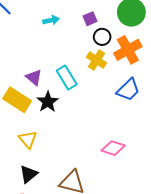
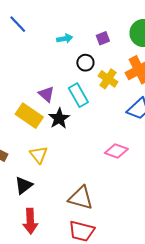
black circle: (102, 37) -> (85, 63), moved
pink diamond: (113, 148) -> (116, 151), moved
black triangle: (29, 174) -> (24, 185), moved

